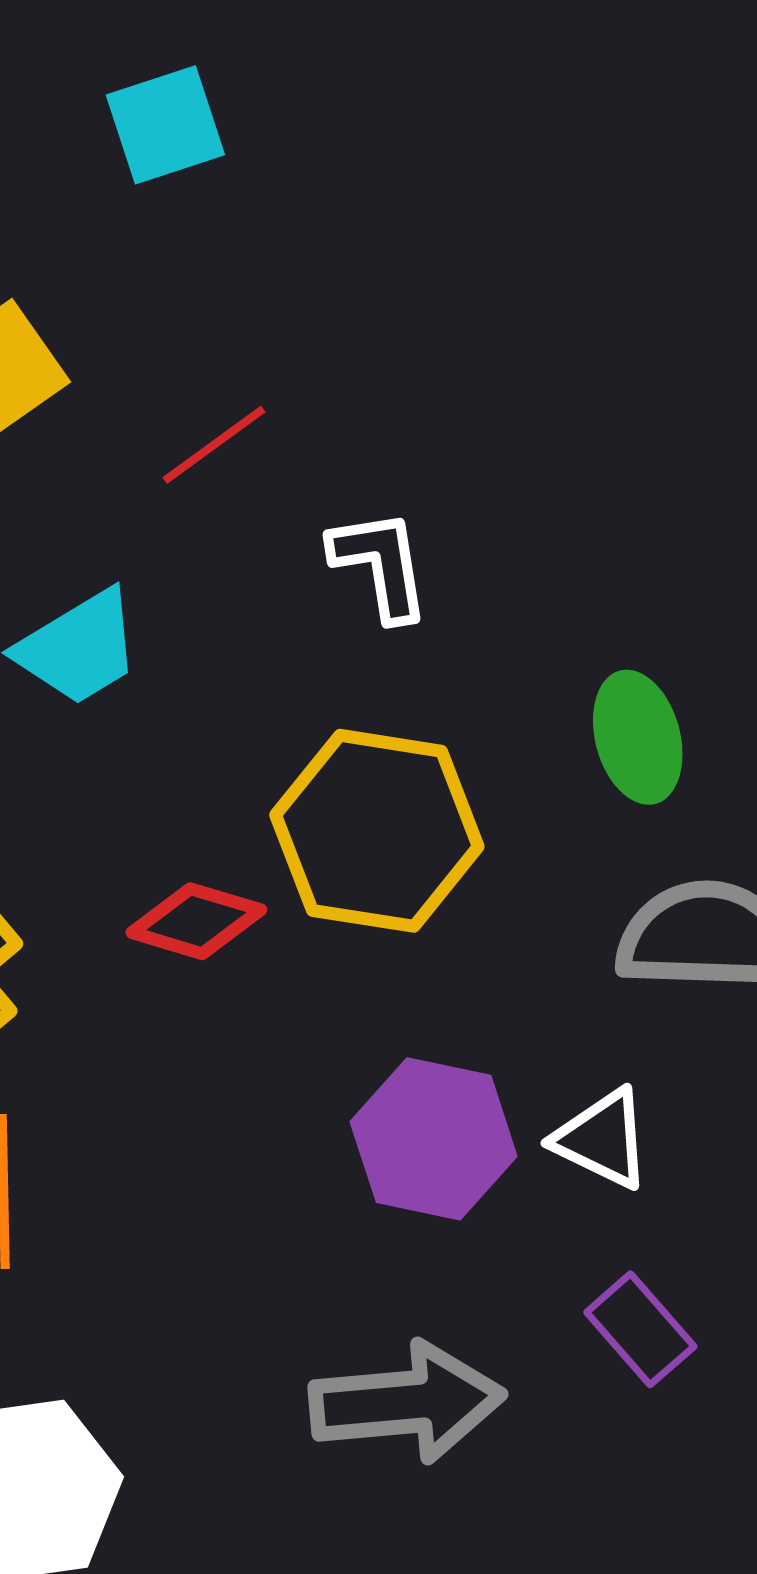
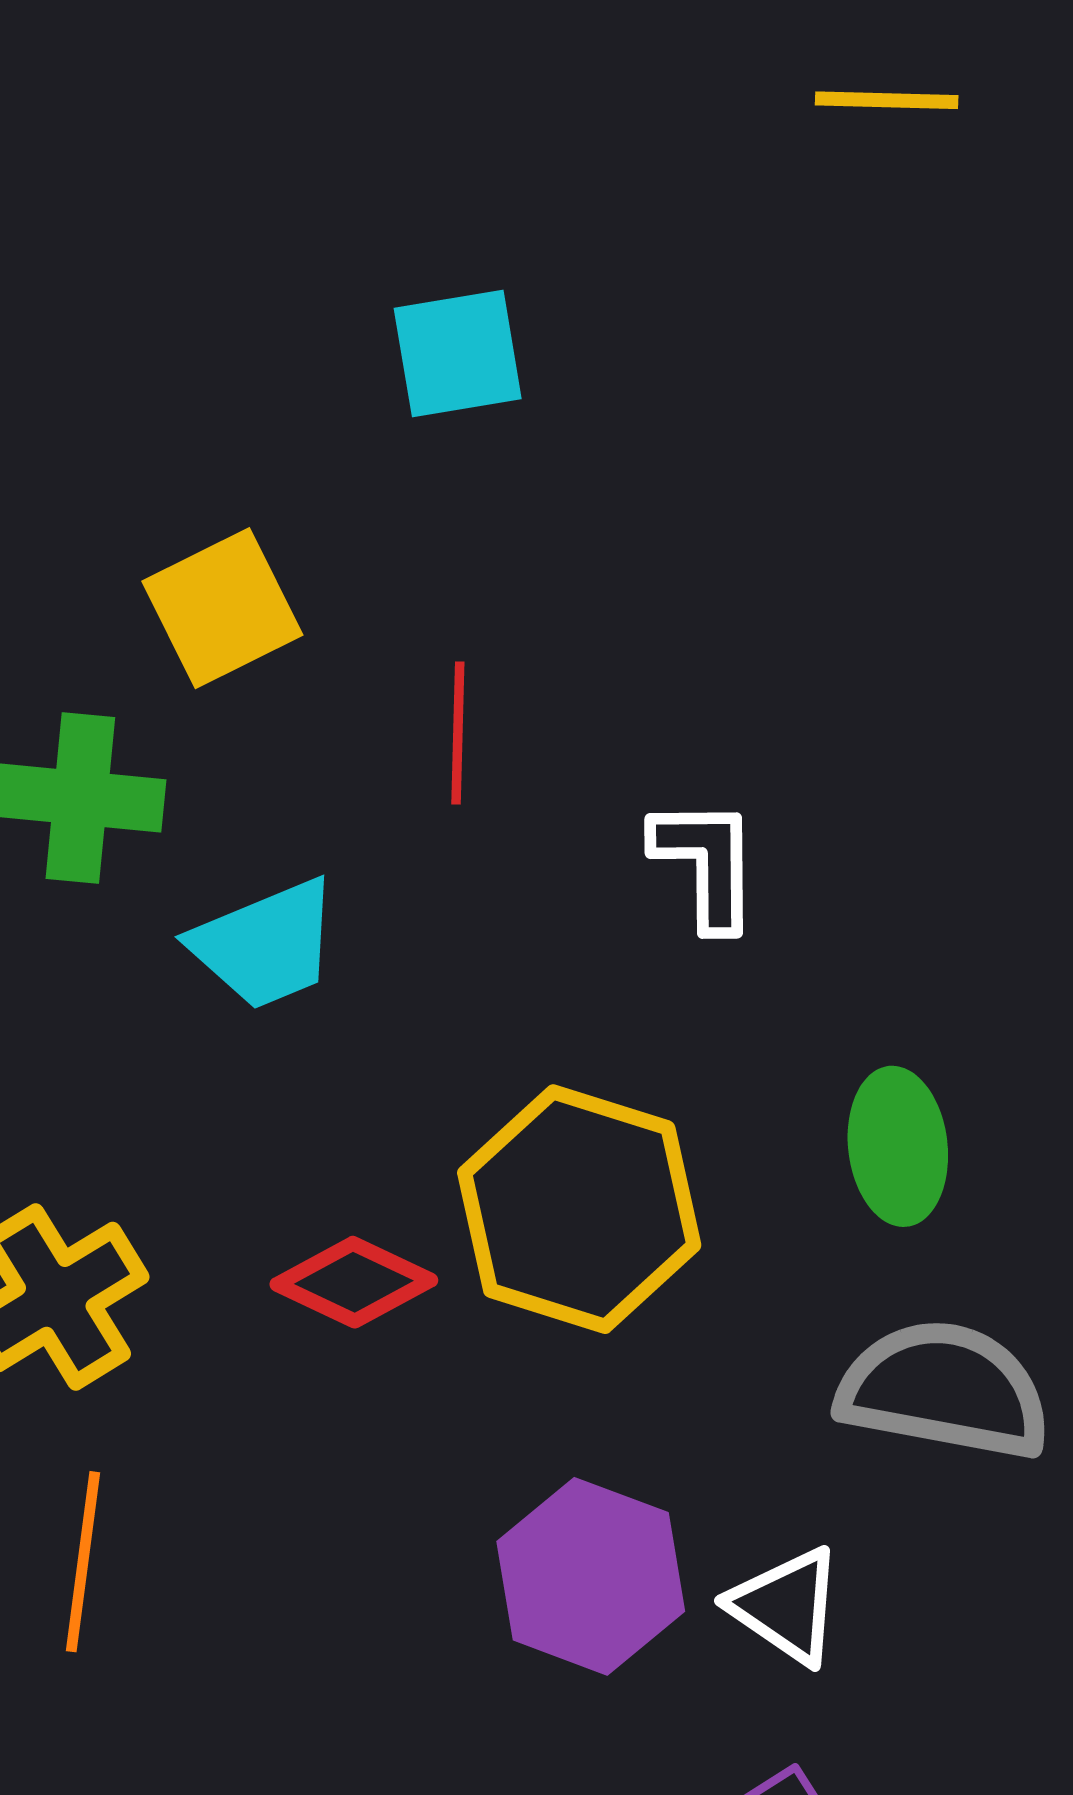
red line: (214, 445) -> (458, 733), turned -61
white L-shape: (380, 564) -> (706, 863), moved

